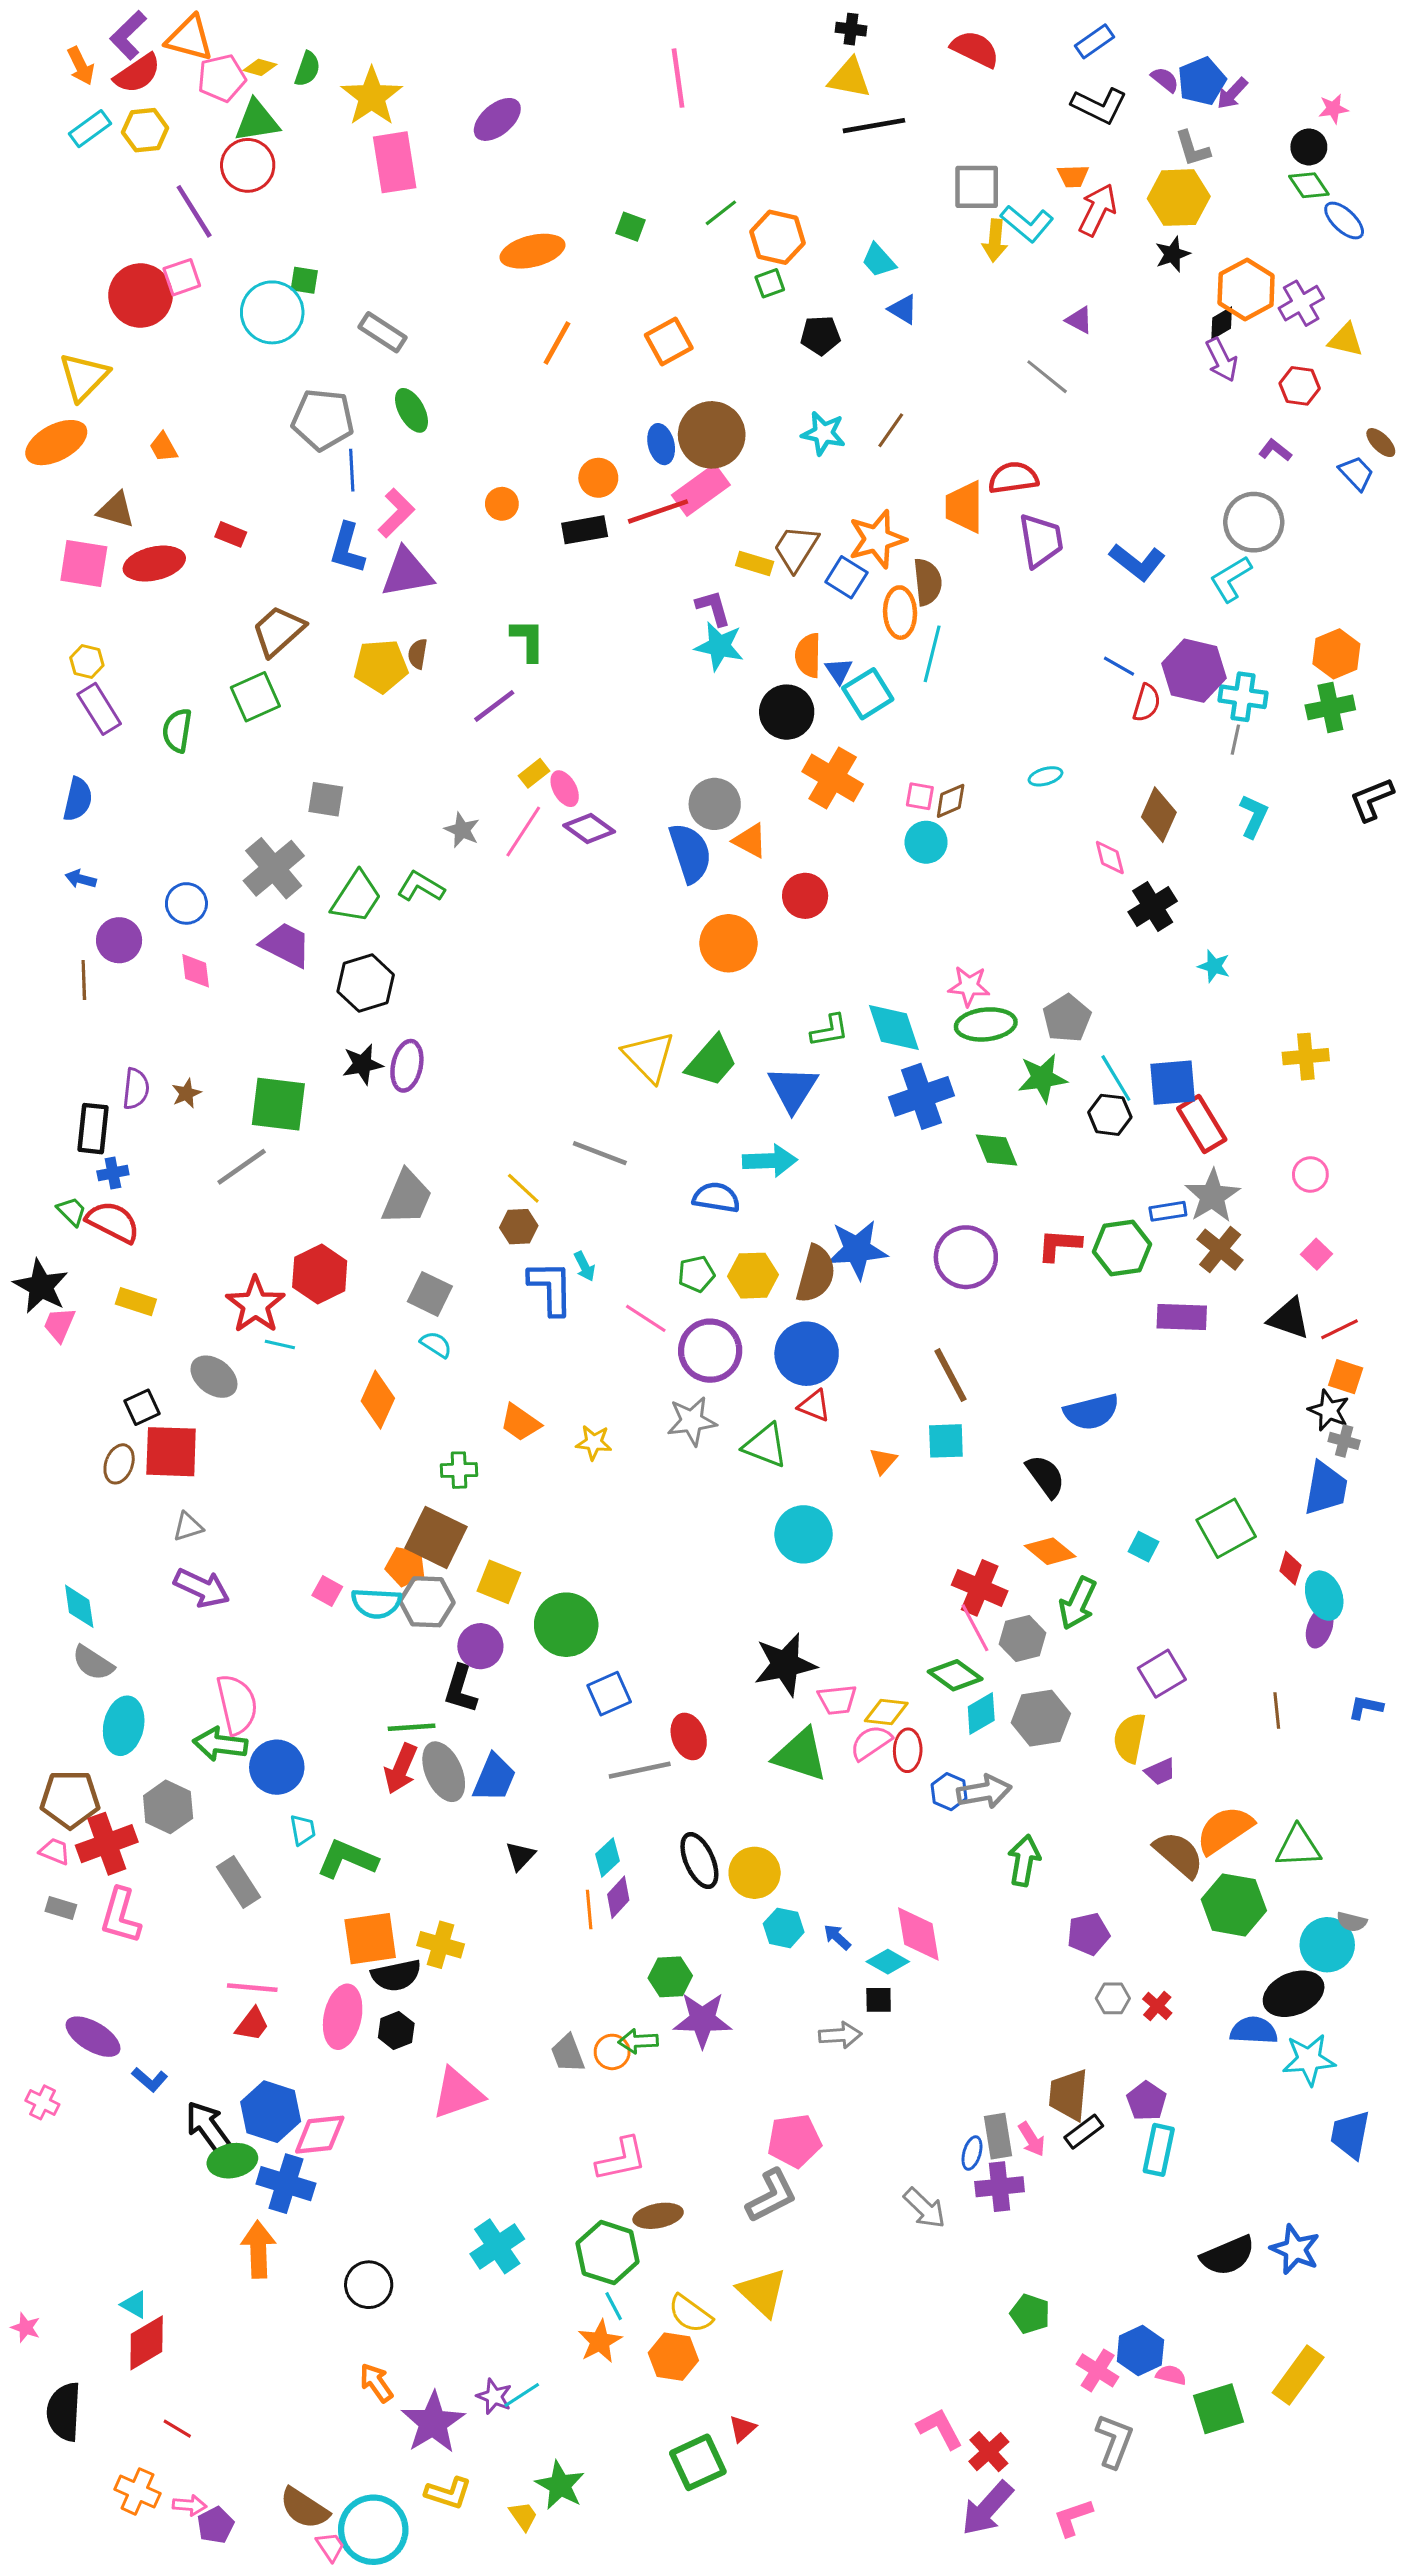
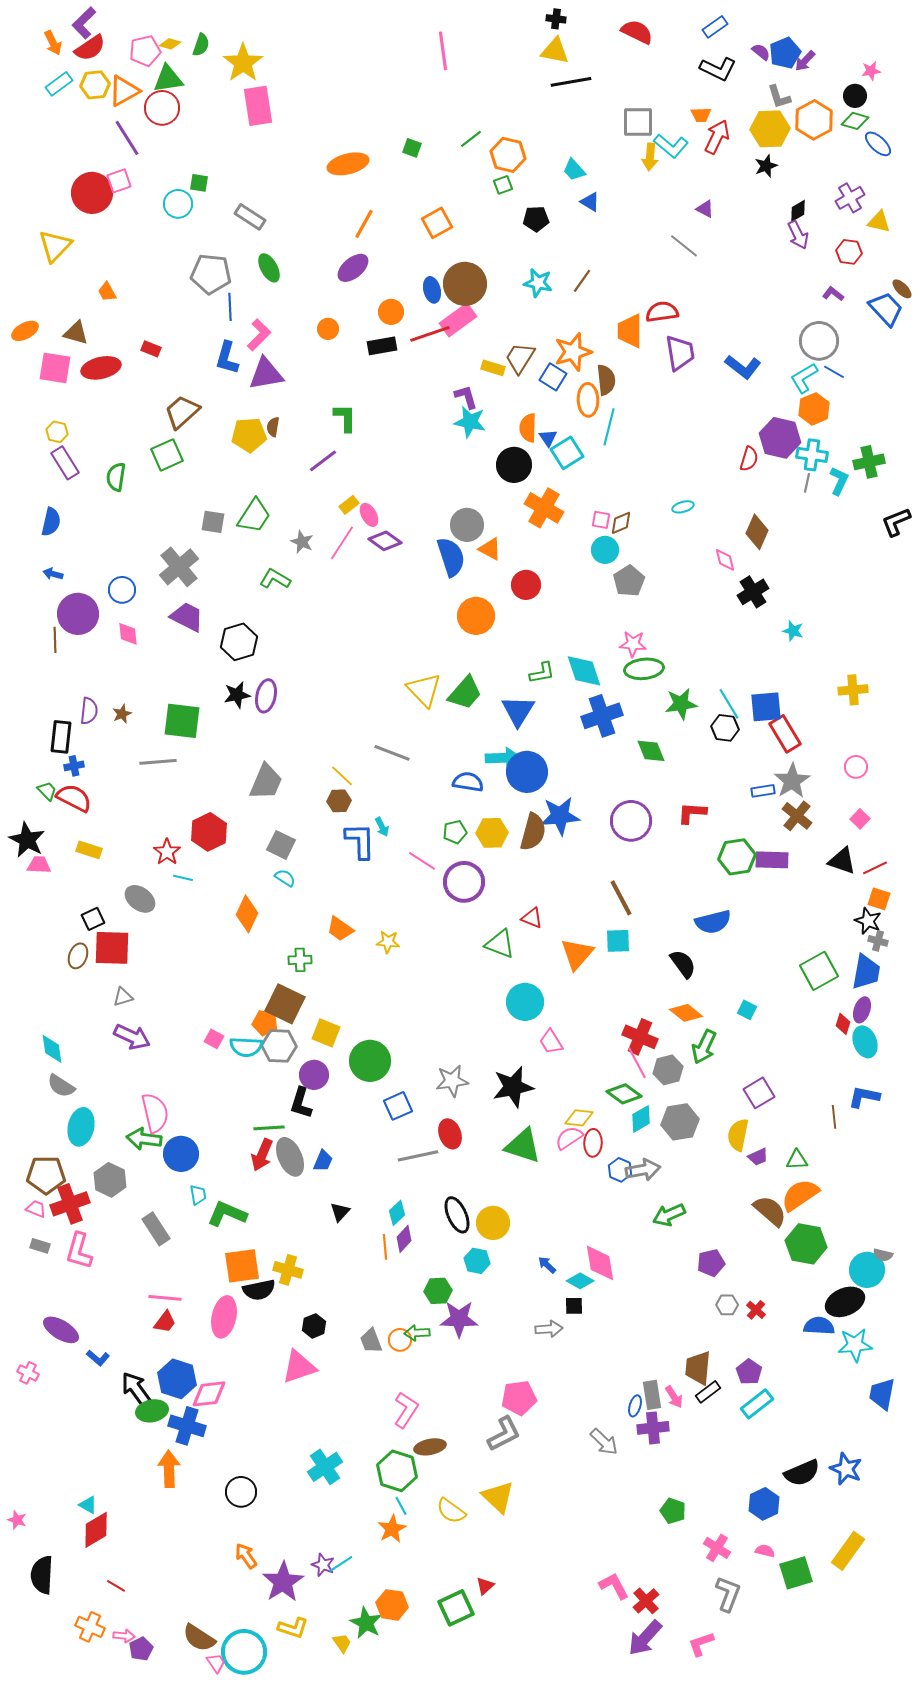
orange triangle: (189, 38) -> (124, 91), moved, turned -44
purple ellipse: (497, 119) -> (353, 268), moved
green diamond: (1309, 185) -> (855, 121), turned -40
orange hexagon: (1246, 289) -> (814, 120), moved
cyan circle: (272, 312) -> (178, 204), size x0.7
orange ellipse: (56, 443) -> (25, 331), moved, size x0.7
blue trapezoid: (1356, 473) -> (886, 309), size x1.5
orange hexagon: (1336, 654) -> (814, 409), moved
blue line: (1119, 666) -> (834, 372), moved
cyan L-shape: (1254, 816) -> (839, 481), moved
green trapezoid: (356, 897) -> (254, 516), moved
purple circle: (119, 940) -> (78, 614), size x1.4
gray pentagon: (1067, 1018) -> (629, 581), moved
gray line: (242, 1167) -> (158, 762), turned 30
green hexagon: (1122, 1248) -> (737, 857), moved
red star: (255, 1305) -> (167, 852), size x0.7
pink trapezoid: (59, 1325) -> (39, 865), turned 70
blue circle: (807, 1354) -> (527, 772), moved
gray star: (692, 1421) -> (452, 1081), moved
orange triangle: (883, 1461) -> (577, 954), size x1.8
green square: (1226, 1528) -> (819, 971), moved
purple ellipse: (1320, 1628) -> (862, 1010), moved
pink trapezoid: (837, 1700) -> (551, 1042), moved, turned 64
blue L-shape: (1366, 1707) -> (864, 1097), moved, size x1.4
blue trapezoid: (494, 1778) -> (323, 1161), size x0.7
green triangle: (1298, 1847) -> (797, 1160), moved, size x0.7
green arrow: (1024, 1861) -> (669, 1215), turned -124
cyan hexagon: (784, 1928) -> (477, 1261), moved
black hexagon: (396, 2030) -> (314, 1326), moved
cyan rectangle: (1159, 2150) -> (757, 1404), turned 40
pink L-shape: (621, 2159) -> (406, 1410), turned -45
blue hexagon: (1140, 2351) -> (764, 1504), moved
orange hexagon: (673, 2357) -> (392, 1605), moved

